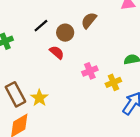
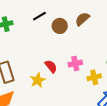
red semicircle: (57, 52) -> (51, 66), moved
yellow star: (39, 98) -> (38, 80), moved

